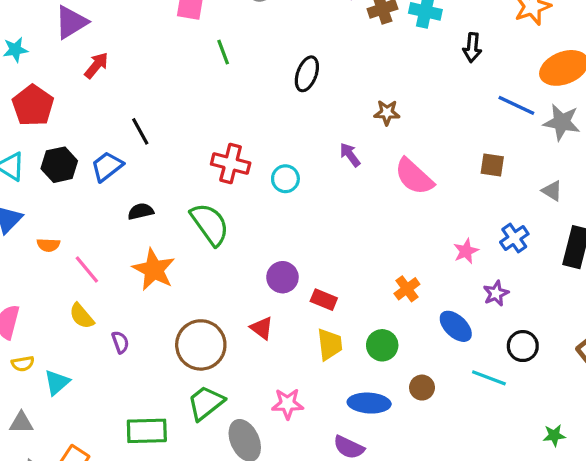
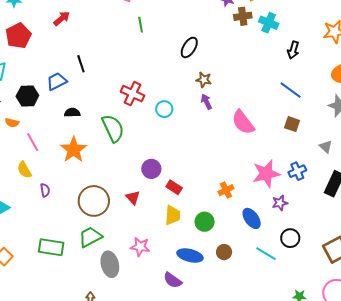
blue line: (516, 105) -> (291, 90), moved
brown star: (387, 113) -> (204, 80), moved
black hexagon: (59, 165) -> (27, 96), moved
pink star: (466, 251) -> (266, 174), size x1.8

